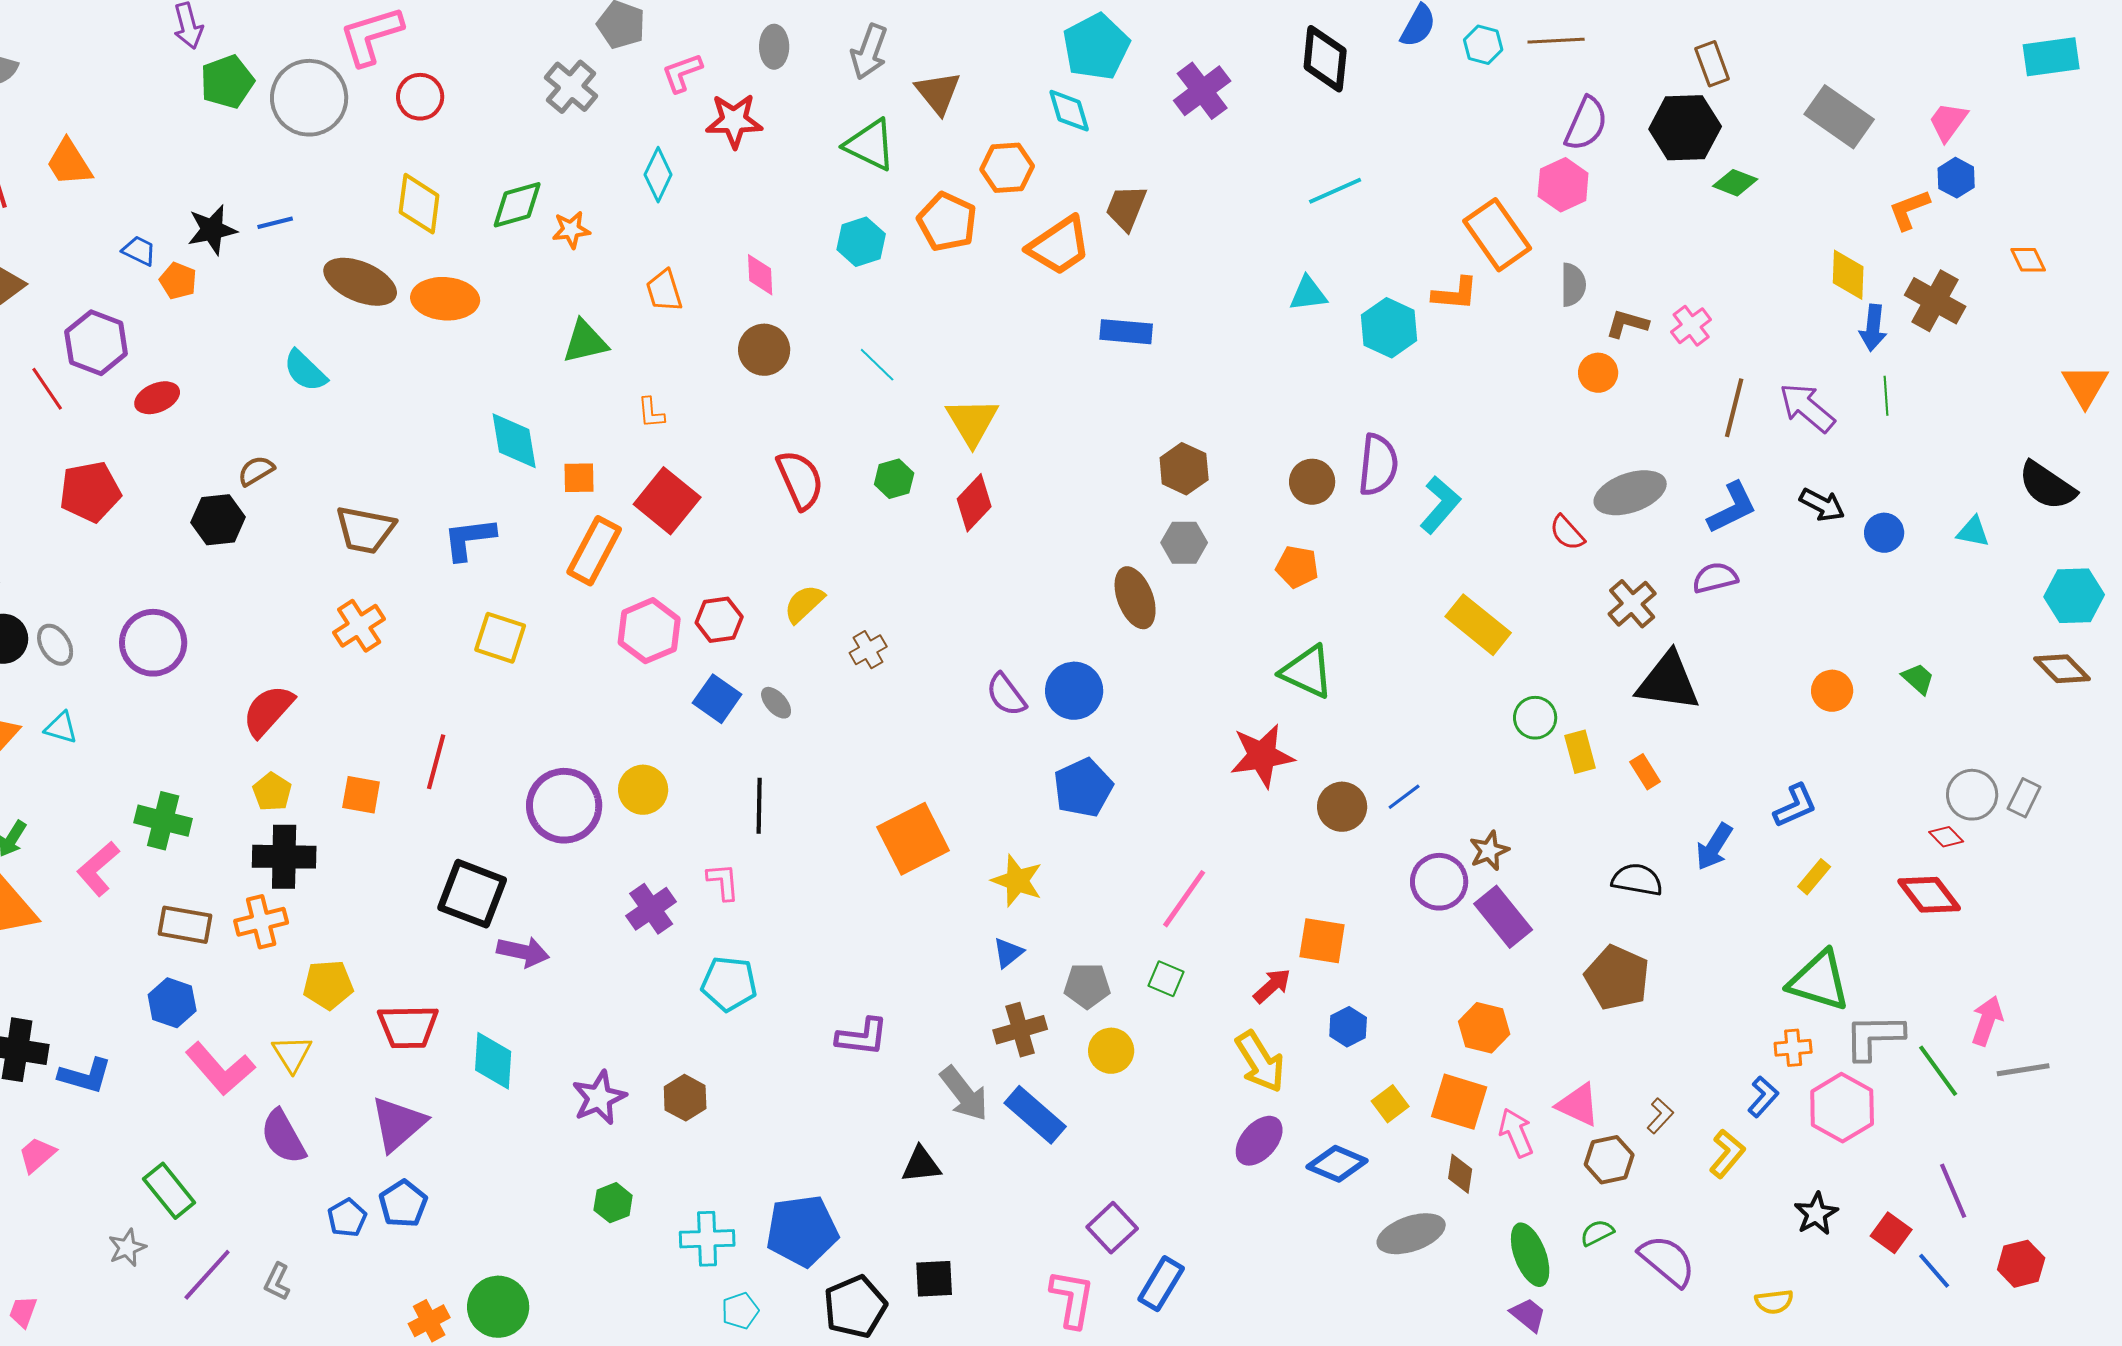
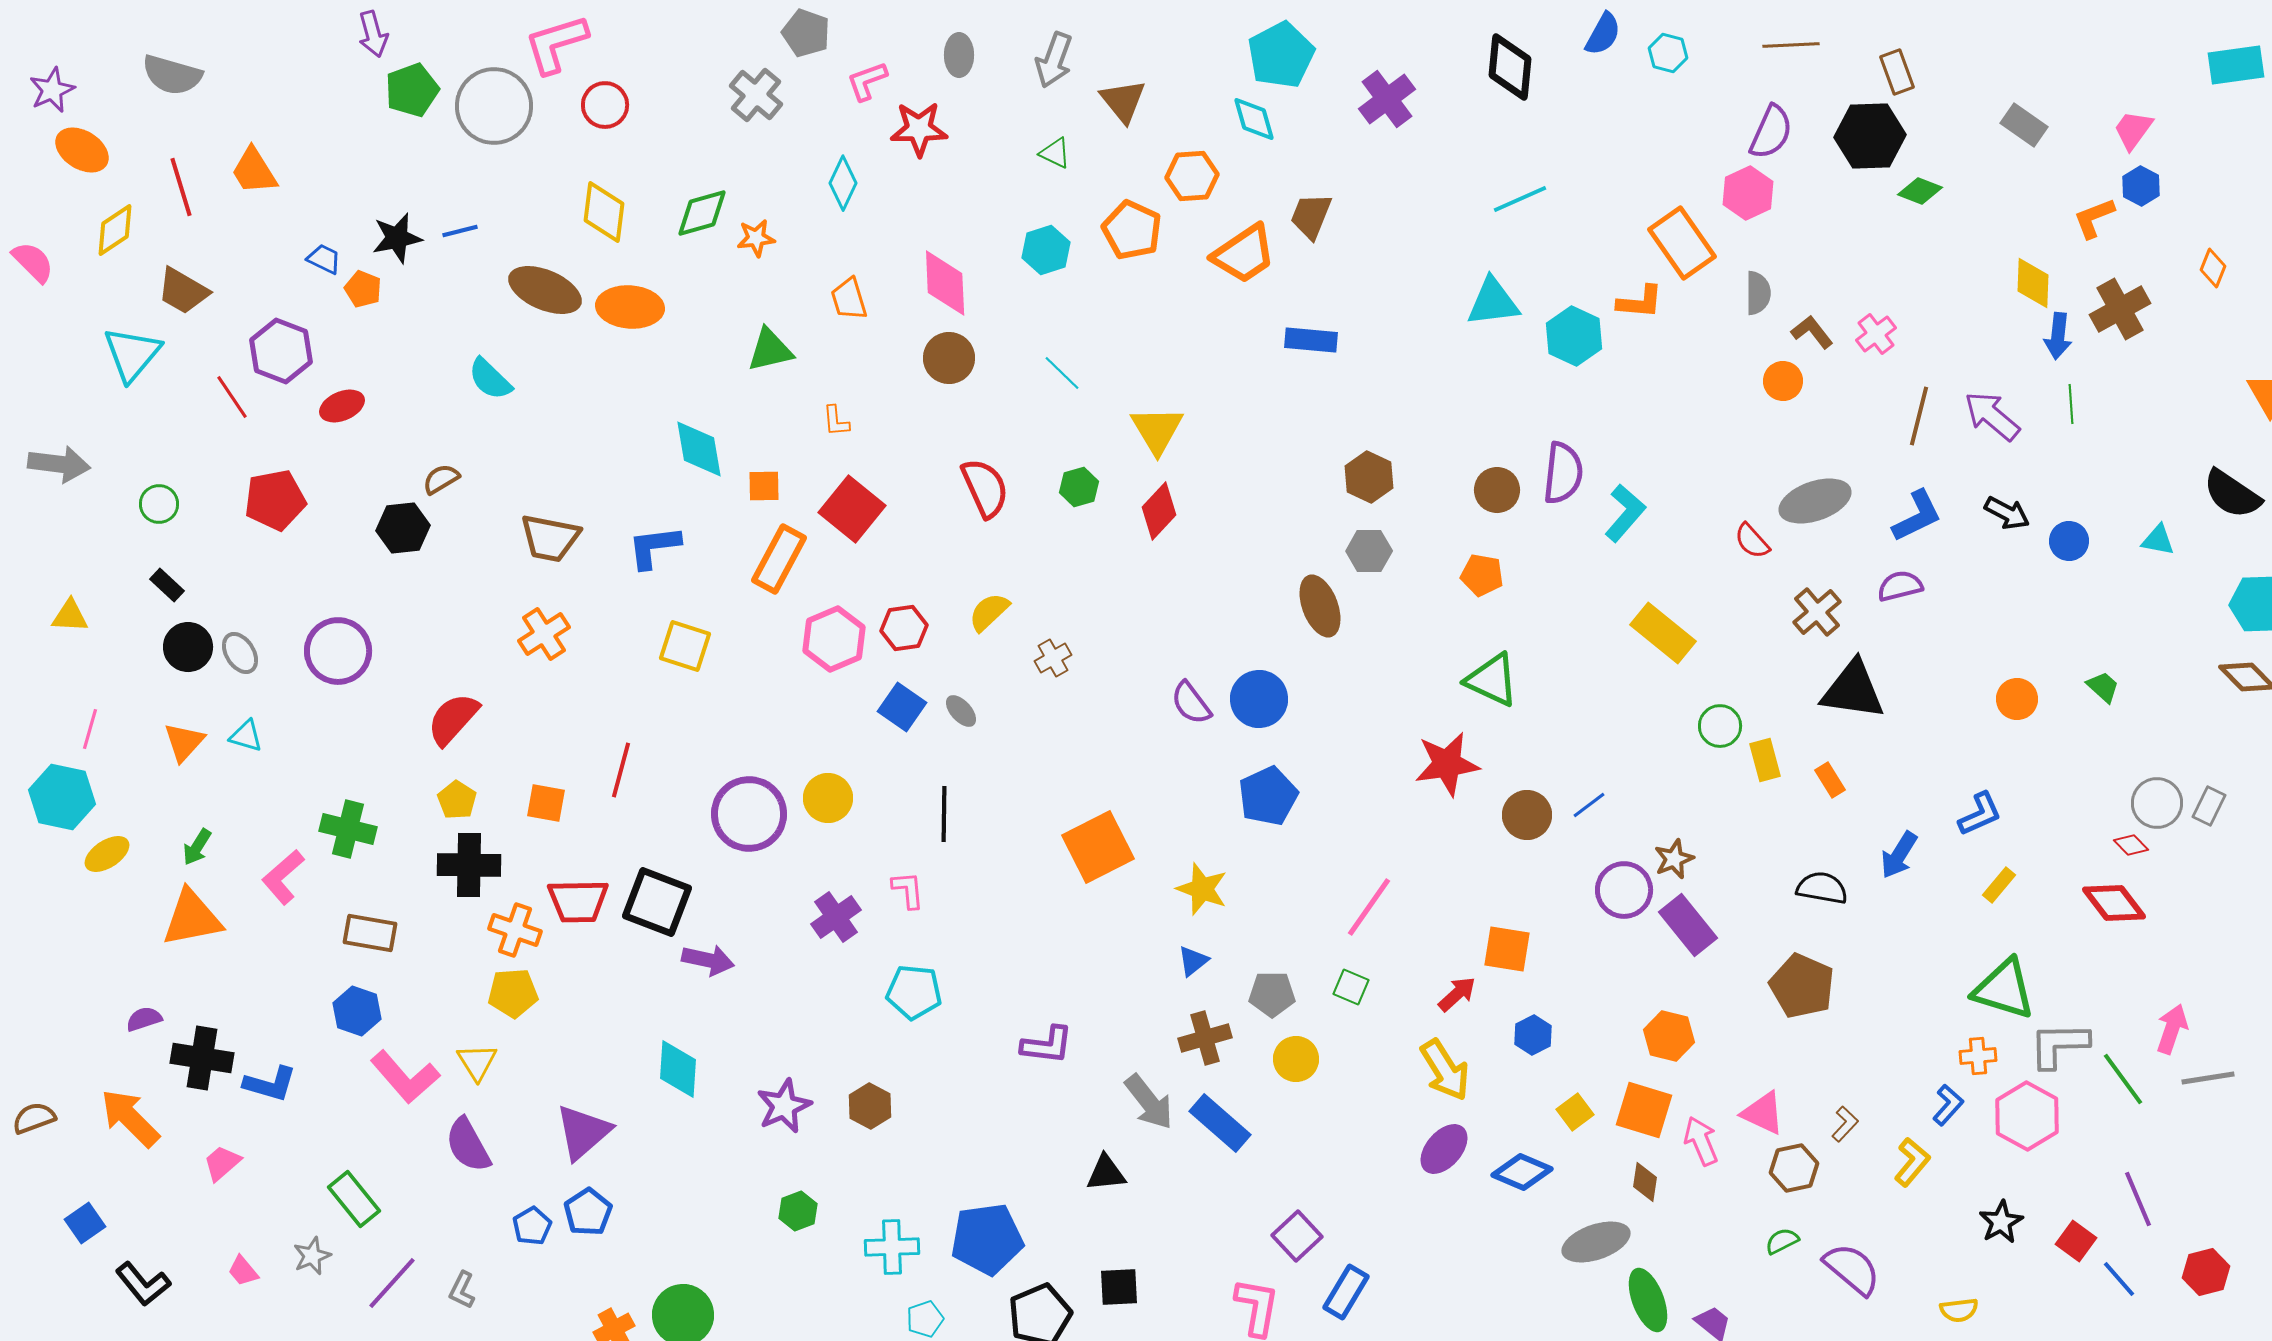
brown line: (1556, 41) -> (1791, 45), moved
gray rectangle: (1839, 117) -> (2024, 125), size x0.7
green triangle: (870, 145) -> (1055, 153), size x0.6
orange diamond: (2028, 260) -> (2213, 268), turned 48
pink diamond: (760, 275) -> (945, 283), size x1.6
cyan triangle: (1308, 294) -> (1493, 302), size x1.4
brown cross: (1935, 301) -> (2120, 309), turned 32
brown L-shape: (1627, 324) -> (1812, 332), turned 36
orange cross: (261, 922) -> (515, 930), moved, turned 33
red trapezoid: (408, 1027) -> (578, 901), moved
green ellipse: (1530, 1255) -> (1648, 1300), moved
pink trapezoid: (23, 1312) -> (243, 1271), moved, turned -60

